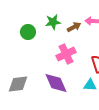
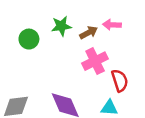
pink cross: (66, 54) -> (95, 61), moved

